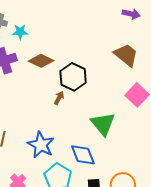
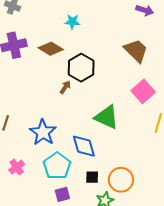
cyan star: (20, 32) -> (72, 22), moved
green triangle: (103, 124) -> (107, 117), turned -32

